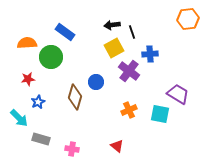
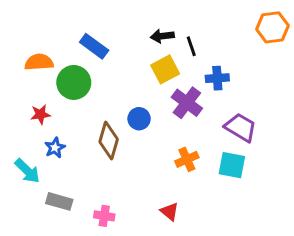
purple trapezoid: (178, 94) -> (241, 127), moved

